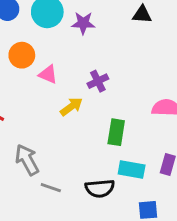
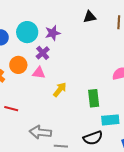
purple cross: (98, 81) -> (43, 53), moved
gray arrow: (27, 160) -> (40, 132), turned -40

